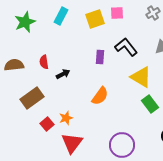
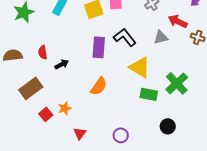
purple rectangle: (100, 57) -> (99, 47), size x1.5
green rectangle: (150, 104) -> (149, 94), turned -42
red triangle: (72, 143) -> (80, 133), moved, size x0.6
purple circle: (122, 145) -> (121, 135), size x0.6

